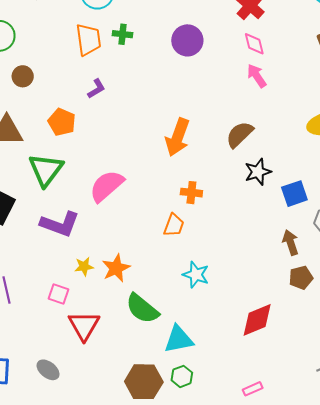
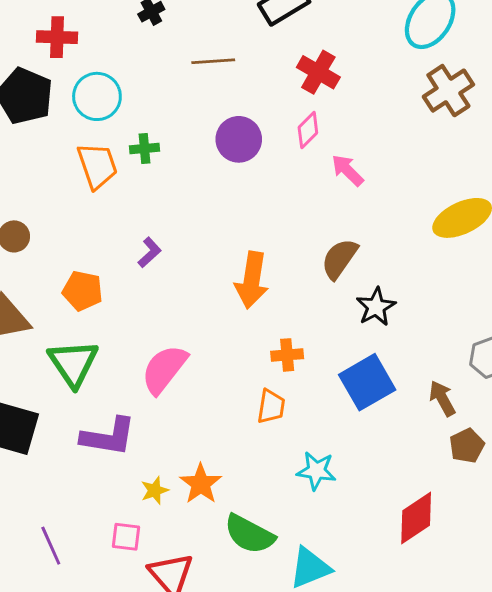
pink diamond: (254, 44) -> (308, 130), moved, turned 70
purple L-shape: (96, 89) -> (150, 252), moved
blue square: (294, 194) -> (367, 382), moved, size x1.4

